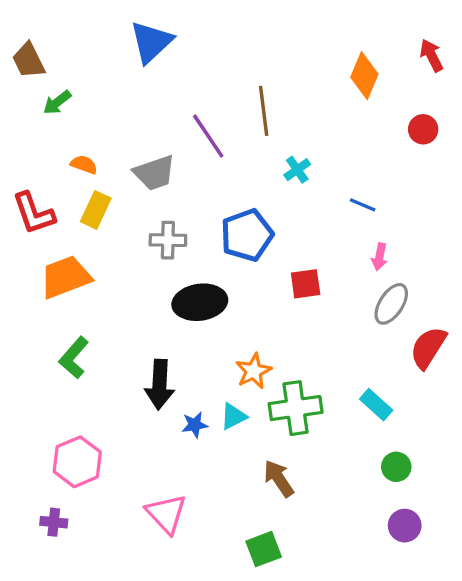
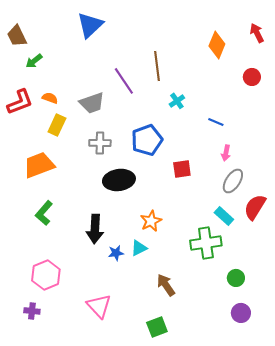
red L-shape: (34, 213) -> (20, 102), moved, turned -92
cyan rectangle: (376, 405) -> (224, 216), moved
green cross: (296, 408) -> (206, 243), moved

